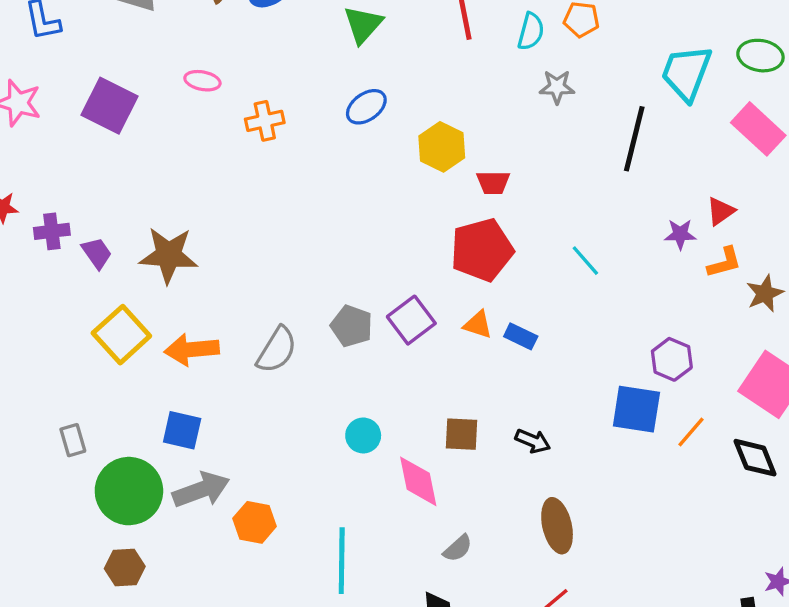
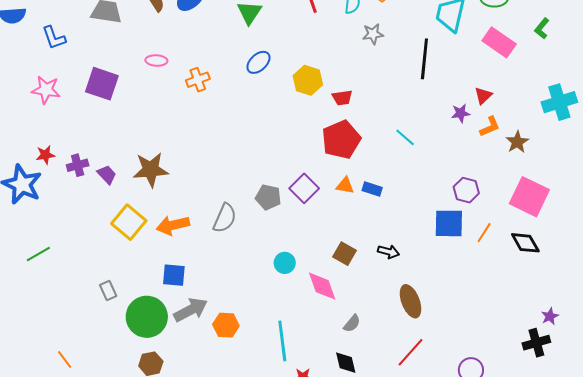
brown square: (462, 434) -> (344, 254), turned 35

